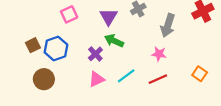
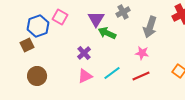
pink square: (69, 14) -> (60, 17), turned -35
green arrow: (114, 41) -> (107, 33), moved
blue hexagon: (56, 48) -> (38, 26), moved

